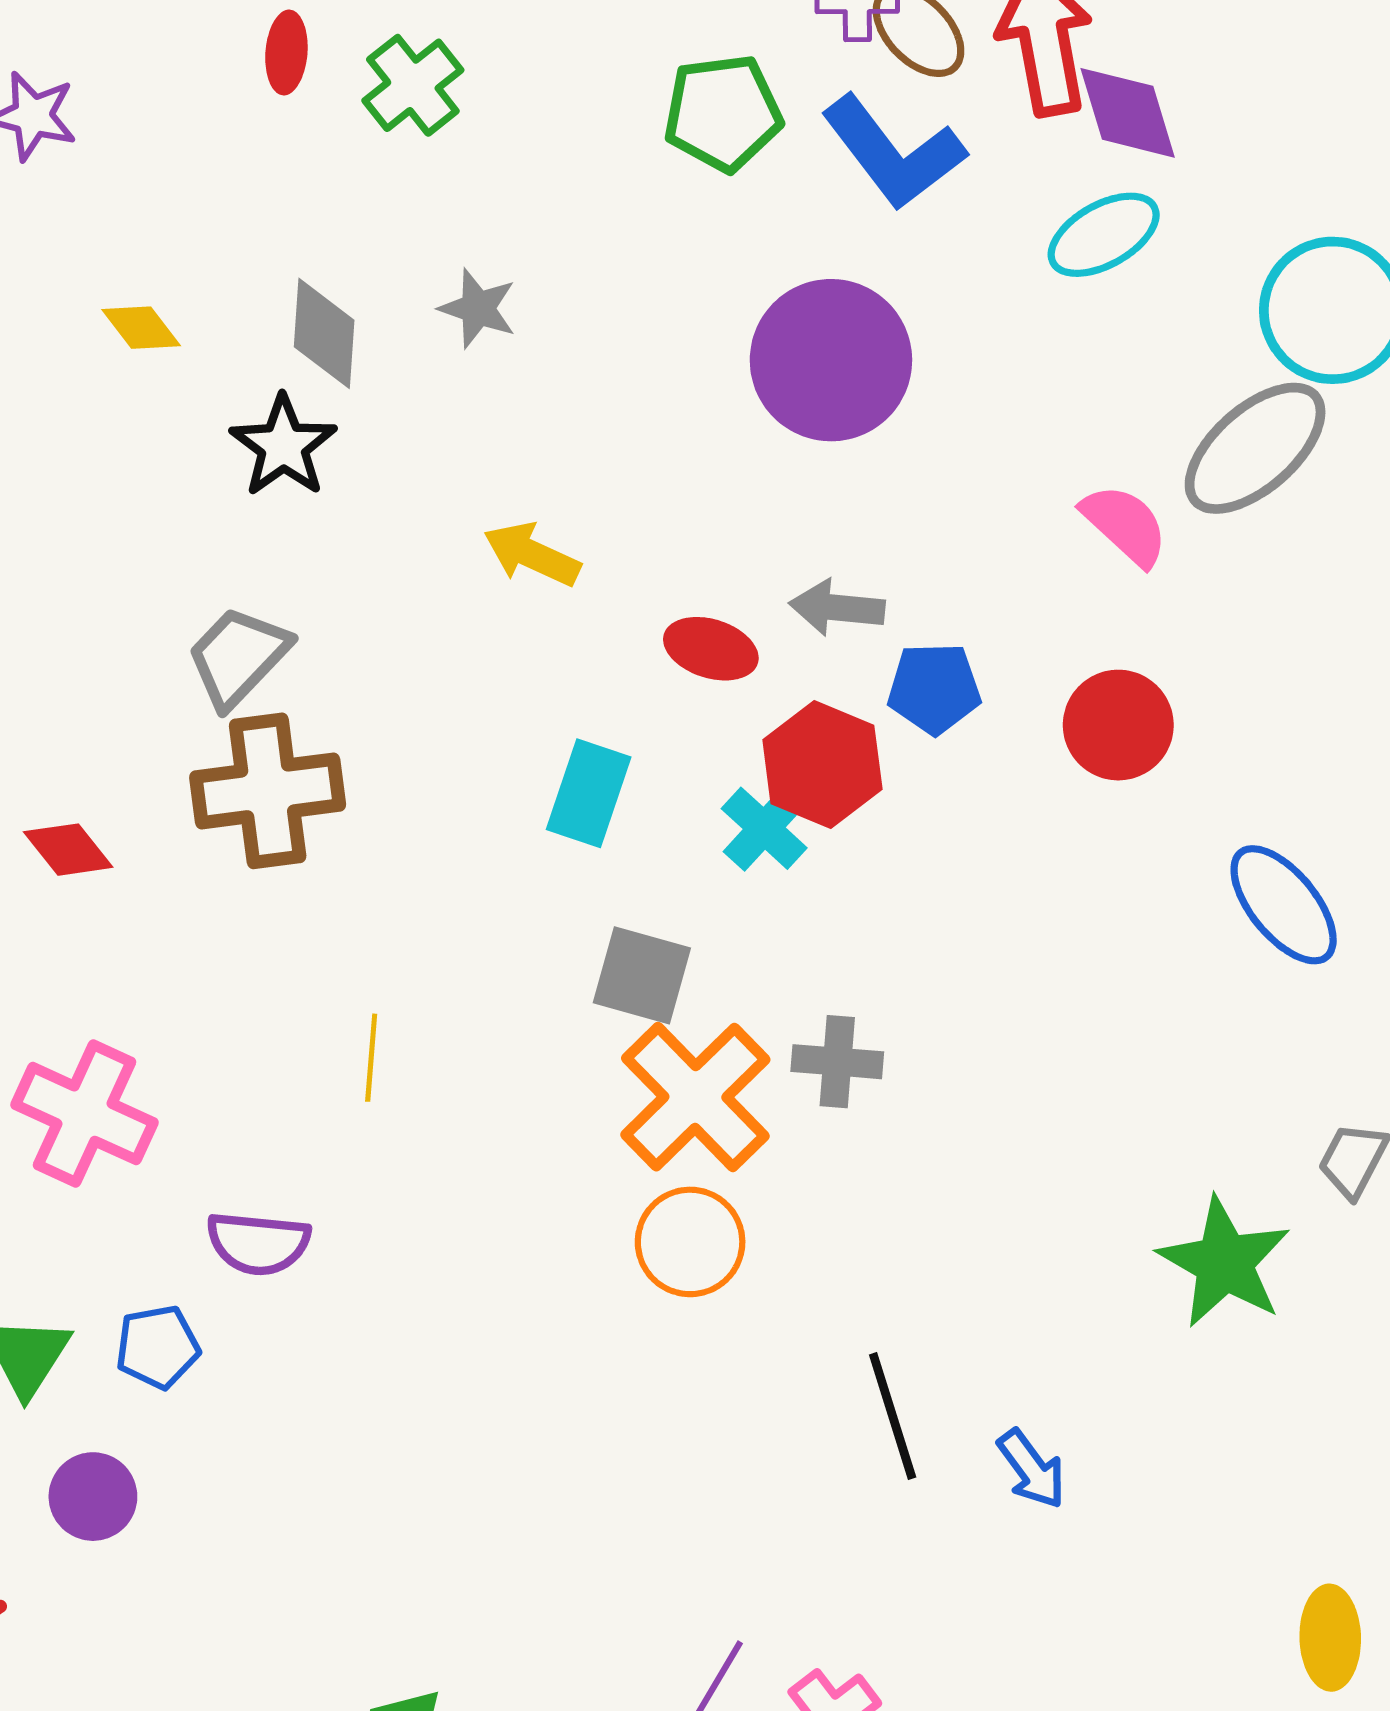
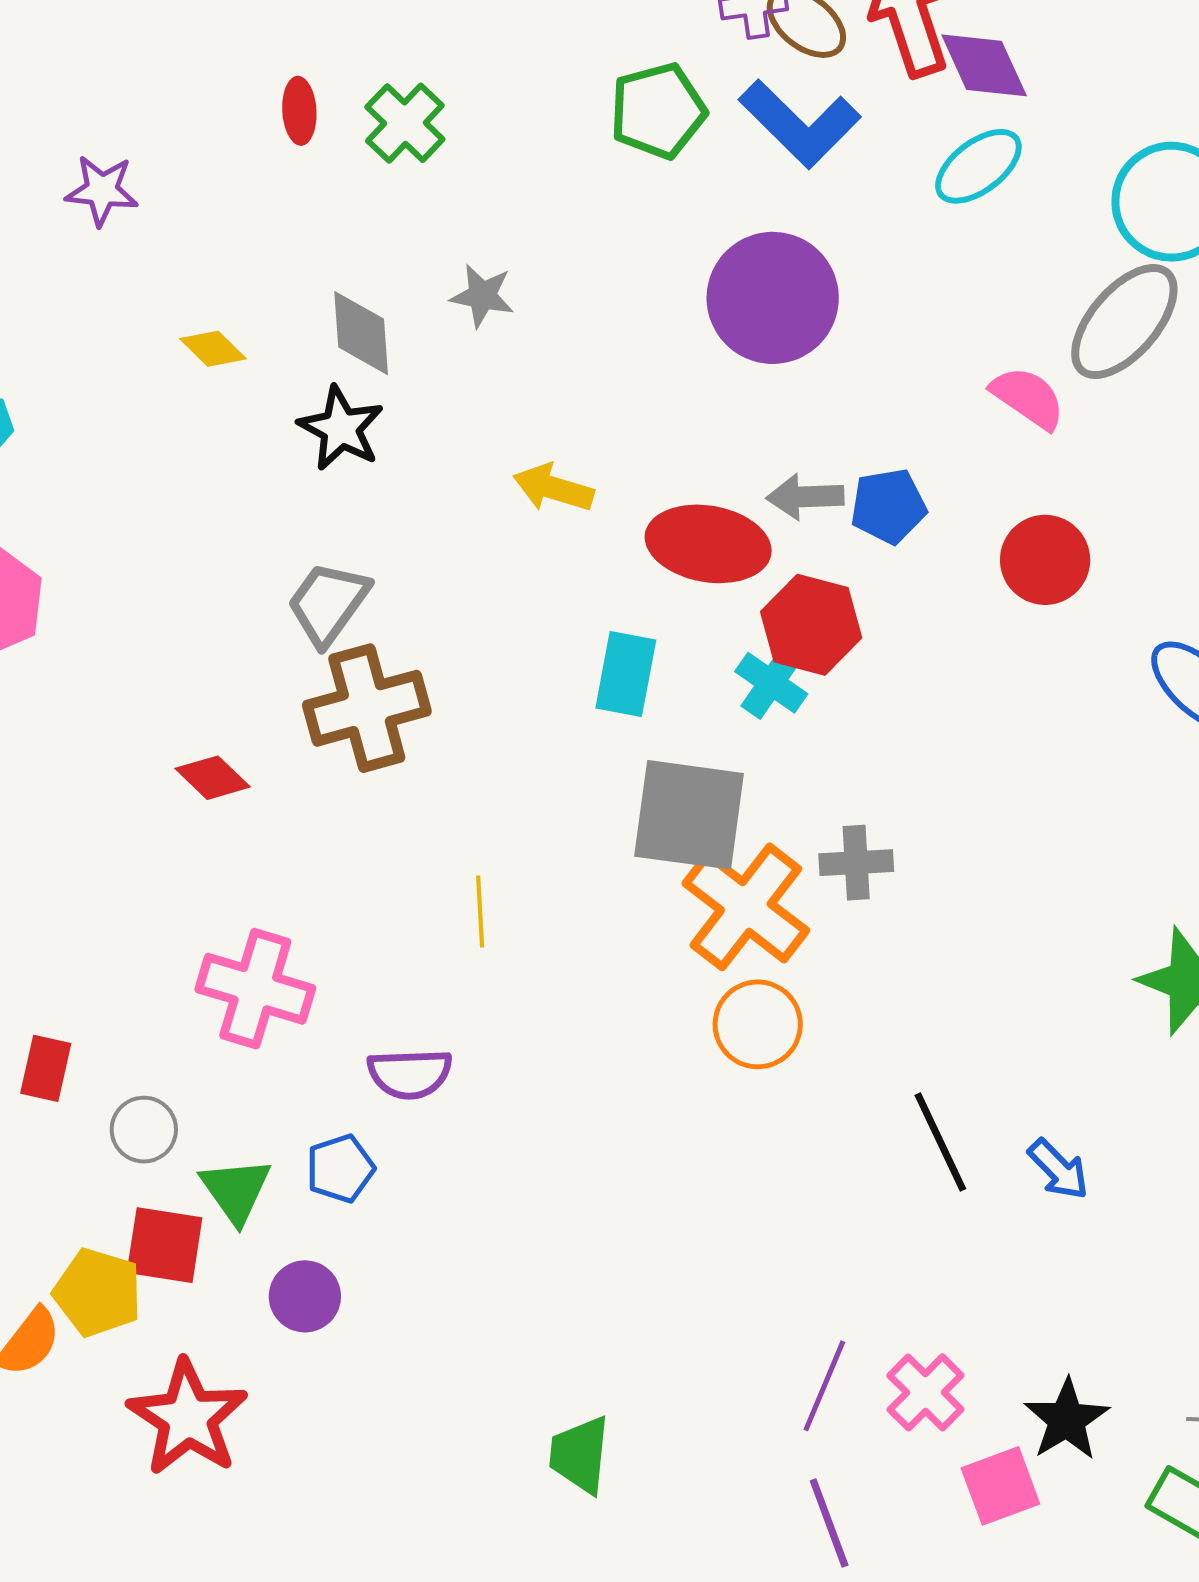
red ellipse: (711, 649) -> (708, 544), size x1.6
blue pentagon: (934, 688) -> (888, 506), moved
gray square: (642, 975) -> (689, 815), size x1.5

